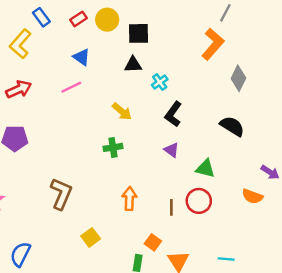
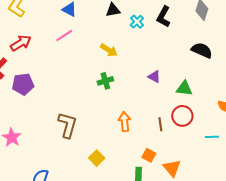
black L-shape: (173, 114) -> (163, 17), moved
cyan line: (226, 259) -> (212, 137), moved

